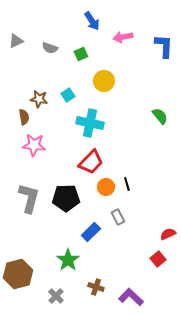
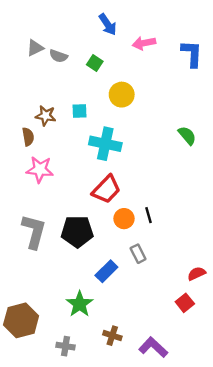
gray triangle: (16, 41) -> (35, 48), moved
green square: (81, 54) -> (95, 63), turned -32
cyan square: (68, 95) -> (80, 111), turned 32
gray cross: (56, 296) -> (66, 346), turned -35

